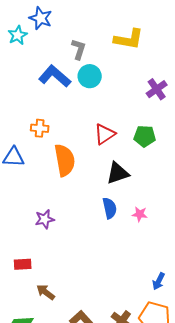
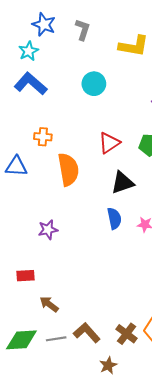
cyan star: (18, 35) -> (29, 51), moved
gray L-shape: (79, 49) -> (83, 30), moved
blue L-shape: (55, 76) -> (31, 84), moved

